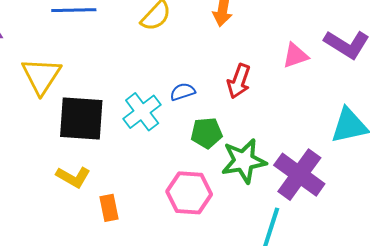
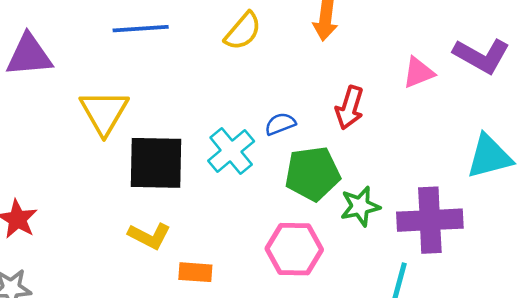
green pentagon: (207, 133) -> (312, 174), size x1.4
green star: (244, 161) -> (360, 206), size x0.7
purple cross: (299, 175) -> (430, 220), turned -36
orange rectangle: (109, 208) -> (195, 272), turned -72

